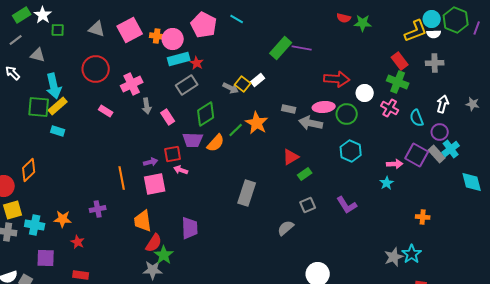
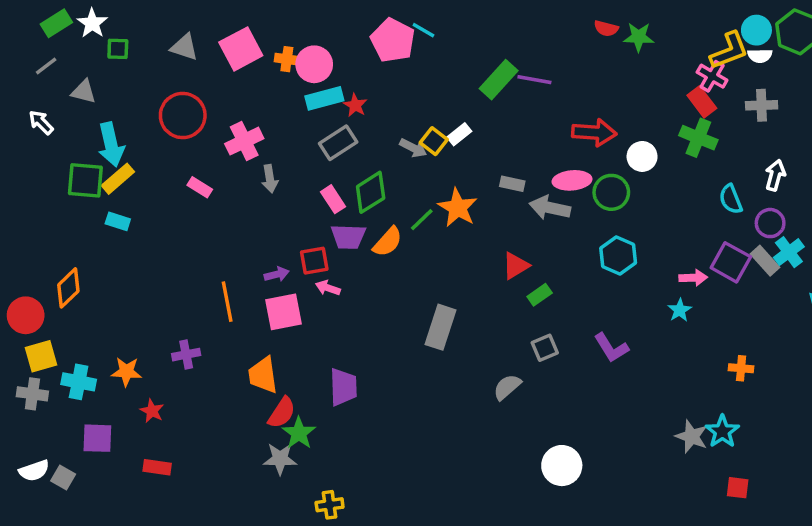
pink pentagon: (204, 25) -> (393, 40), moved
pink cross: (390, 108) -> (712, 76), moved
pink rectangle: (168, 117) -> (333, 199), moved
gray star: (394, 257) -> (692, 436), turned -30

